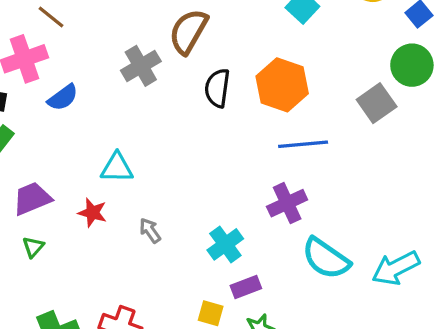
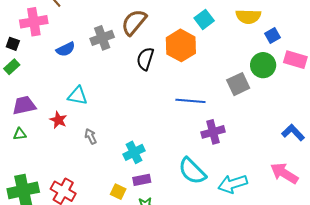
orange hexagon: (282, 85) -> (181, 45), moved
blue semicircle: (63, 98) -> (66, 49), moved
purple cross: (287, 203) -> (213, 132), moved
green triangle: (33, 247) -> (20, 134), turned 32

